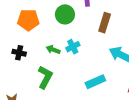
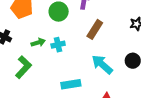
green arrow: (53, 50) -> (38, 43), turned 128

